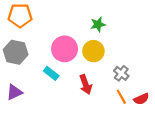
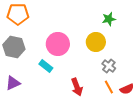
green star: (98, 24) -> (109, 19), moved
yellow circle: (93, 51) -> (96, 42), moved
red arrow: (86, 84) -> (77, 87), moved

